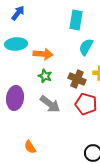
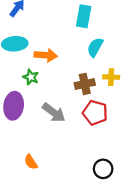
green star: (45, 76) -> (31, 77), moved
brown cross: (77, 79) -> (85, 84), turned -36

